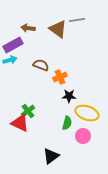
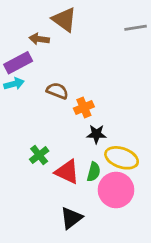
gray line: (77, 20) -> (136, 28), moved
brown triangle: (58, 29) -> (64, 19), moved
red triangle: (20, 123) -> (67, 172), moved
pink circle: (83, 136) -> (116, 190), size x1.6

